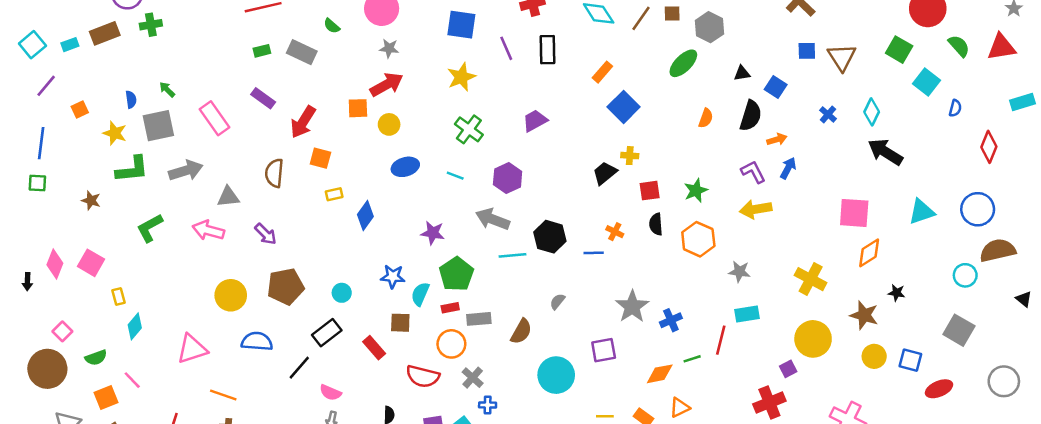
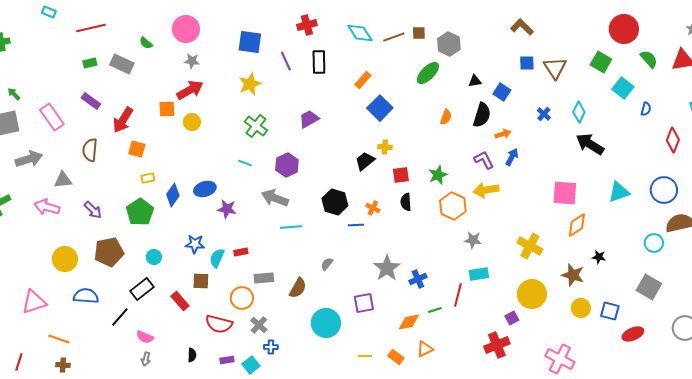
brown line: (641, 18) -> (394, 37), turned 35
blue ellipse: (405, 167) -> (205, 189), moved
brown semicircle: (274, 173) -> (90, 150), moved
black hexagon: (550, 237) -> (335, 202), moved
orange hexagon: (698, 239) -> (453, 206), moved
green pentagon: (456, 274) -> (140, 212), moved
red rectangle: (450, 308) -> (241, 252), moved

